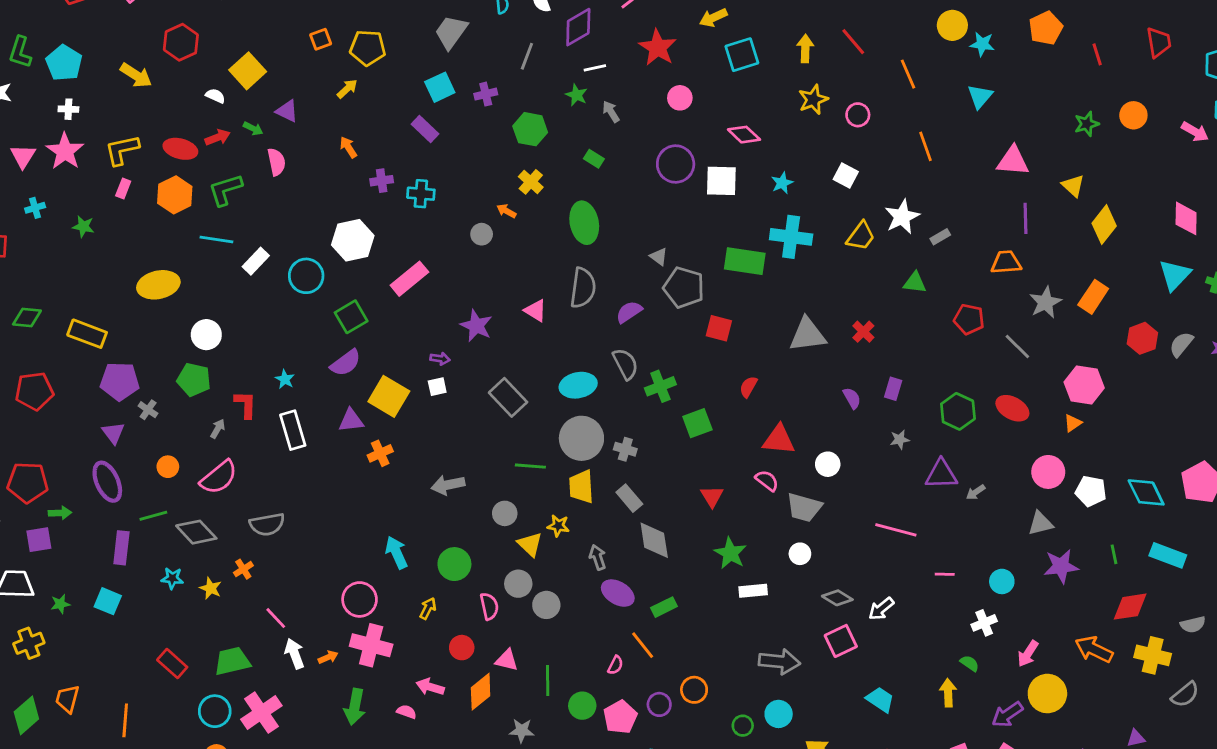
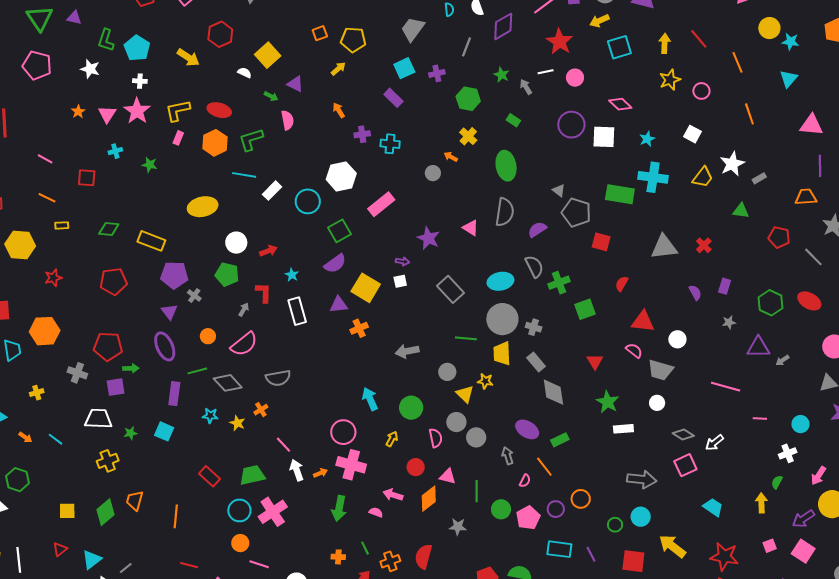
white line: (595, 68) -> (546, 72), moved
red arrow: (218, 137) -> (268, 251), moved
gray arrow: (598, 557) -> (508, 456), moved
green semicircle: (970, 663) -> (777, 482), turned -96

